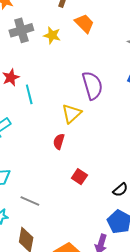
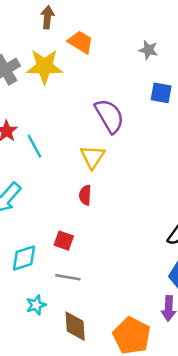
yellow star: (52, 35) -> (44, 67), size x1.6
red square: (79, 177) -> (64, 241), moved

